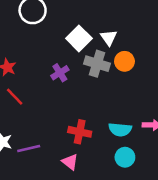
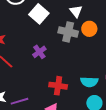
white square: (79, 38) -> (39, 14), moved
purple cross: (60, 73) -> (39, 52), moved

